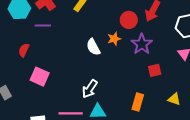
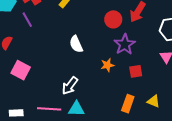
purple line: (43, 26) -> (27, 20), turned 56
orange star: (114, 39) -> (107, 65), moved
orange rectangle: (138, 102) -> (128, 104), moved

